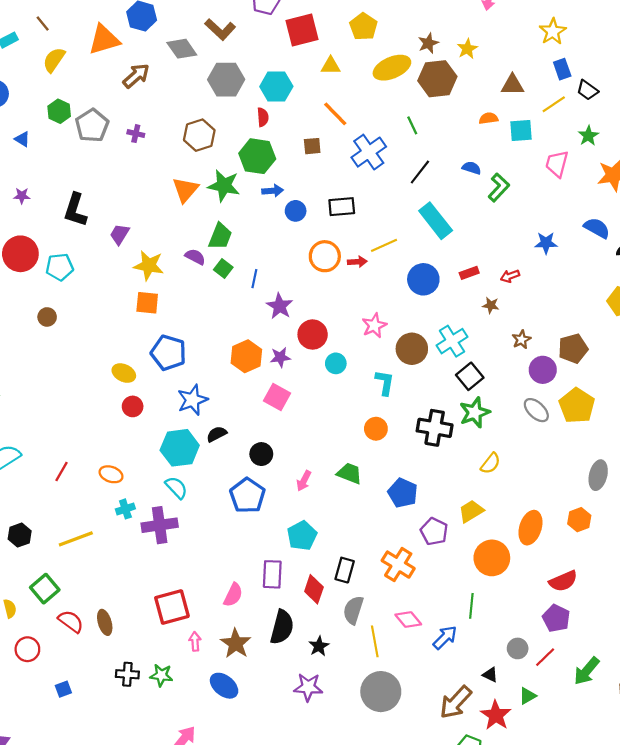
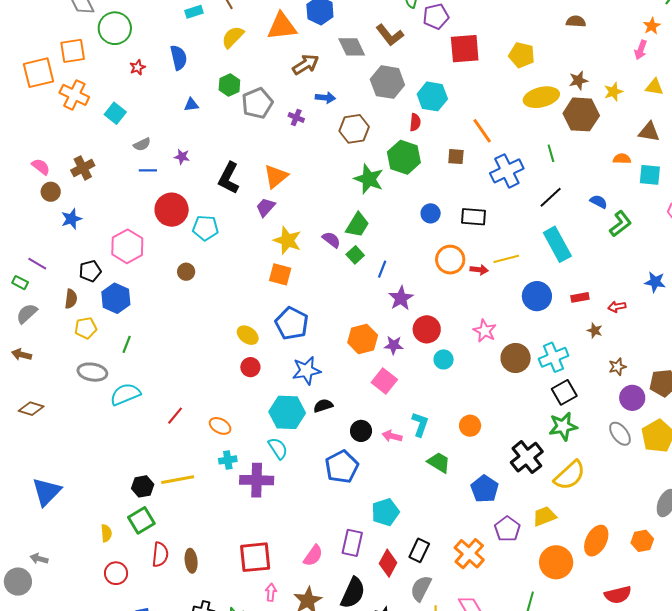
yellow pentagon: (363, 27) -> (522, 55), turned -30
yellow triangle: (331, 66) -> (654, 87), moved
blue triangle: (22, 139) -> (191, 105), turned -49
orange triangle: (185, 190) -> (276, 176), moved
blue arrow: (273, 191) -> (325, 98), moved
pink star: (374, 325) -> (485, 331), turned -30
cyan L-shape: (385, 383) -> (420, 424), moved
black cross: (435, 428) -> (527, 457), moved, turned 32
yellow semicircle: (491, 463) -> (570, 475), size x1.6
pink arrow: (304, 481) -> (392, 436), moved, turned 66
black hexagon: (20, 535) -> (143, 486), moved
red semicircle: (71, 621) -> (160, 555), turned 50

